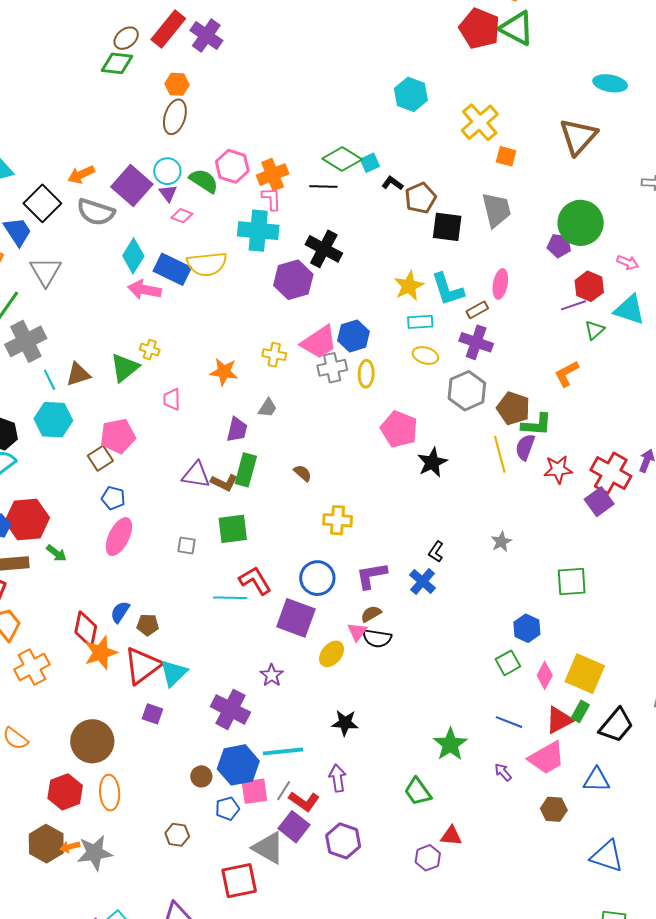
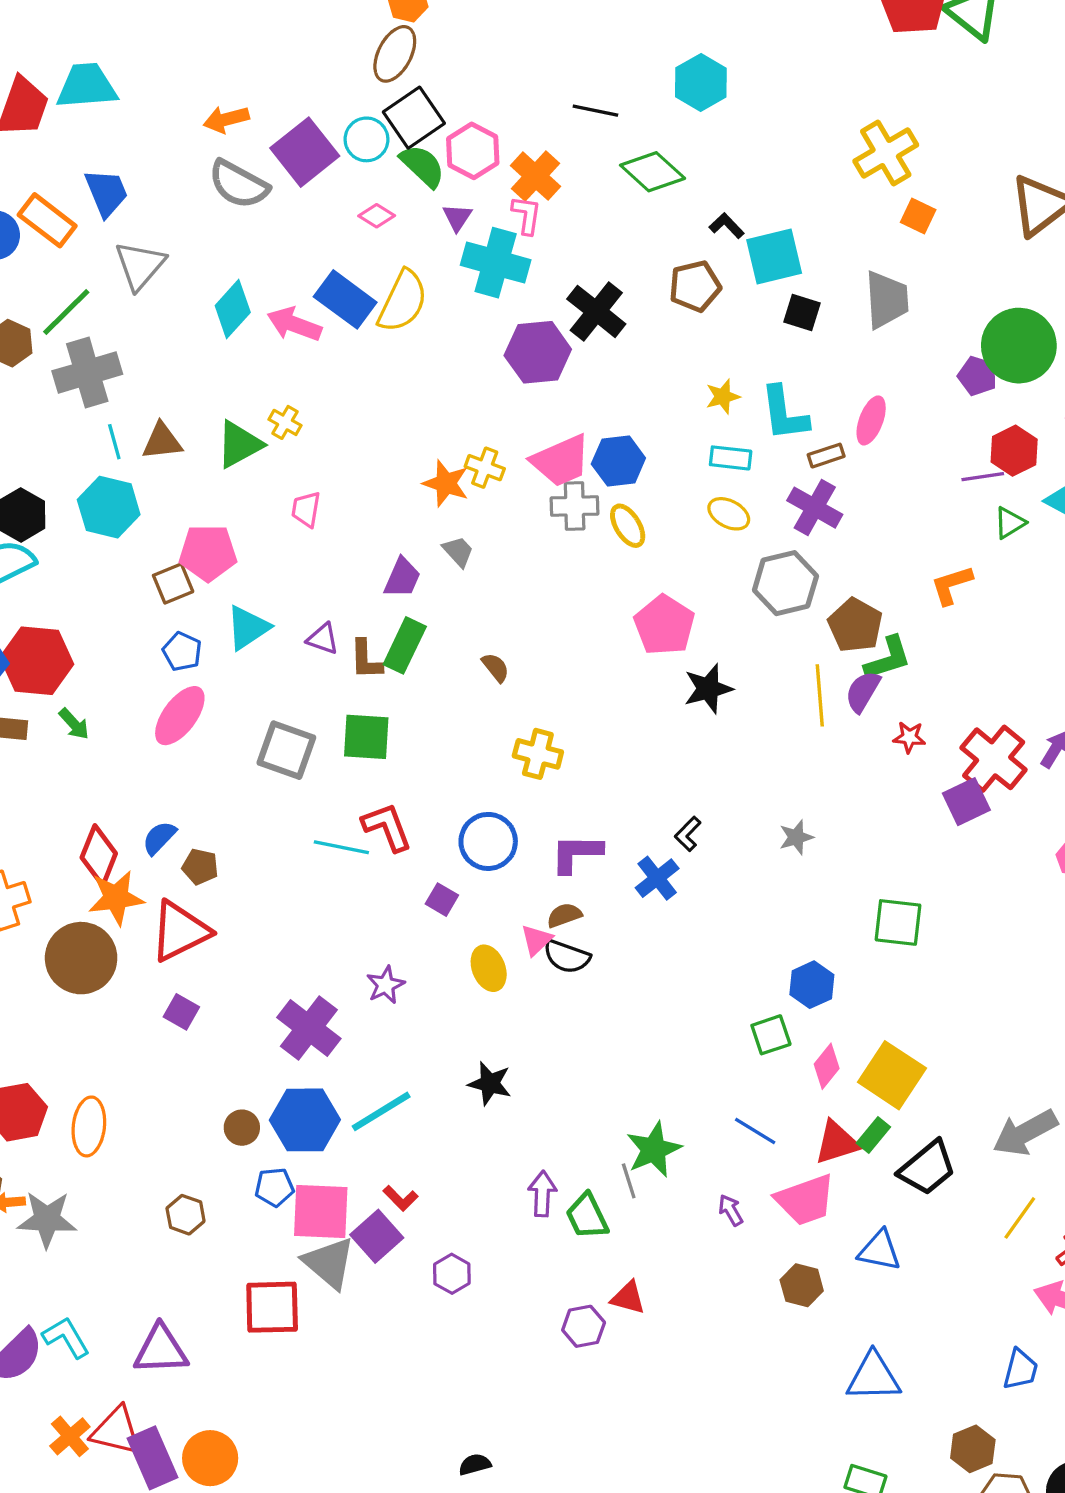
cyan hexagon: (411, 94) -> (701, 82), moved
cyan square: (370, 163) -> (774, 257), moved, size x1.8
orange cross: (273, 175) -> (535, 176), turned -36
black line: (323, 187) -> (595, 111), moved
purple triangle: (168, 193) -> (457, 217), moved
brown pentagon: (420, 198) -> (695, 286), moved
black square: (42, 203) -> (414, 118), moved
black square: (447, 227) -> (802, 313), size x0.7
cyan diamond: (133, 256) -> (233, 309), moved
yellow semicircle: (207, 264) -> (403, 301), turned -69
yellow star: (409, 286) -> (723, 397), size x0.7
orange star: (224, 372) -> (446, 483), moved
yellow ellipse: (366, 374) -> (628, 526), turned -44
gray trapezoid: (268, 408) -> (458, 552), turned -85
green L-shape: (536, 425) -> (888, 658), turned -32
red star: (558, 469) -> (909, 737), size x0.7
purple triangle: (196, 475) -> (323, 639), size x0.7
brown L-shape: (224, 483) -> (366, 659), turned 52
gray square: (186, 546) -> (286, 750), size x1.8
purple square: (296, 618) -> (442, 900), size x0.5
yellow ellipse: (332, 654) -> (489, 968), turned -72
cyan triangle: (174, 673) -> (248, 628), moved
brown circle: (92, 741) -> (81, 958), moved
cyan line: (283, 751) -> (381, 1111), turned -36
purple arrow: (338, 778) -> (542, 1194), moved
pink square: (254, 791) -> (321, 1211), moved, size x1.4
gray line: (284, 791) -> (629, 1181), moved, turned -60
red L-shape: (304, 801) -> (401, 1198), size x0.7
purple hexagon: (343, 841) -> (452, 1274), size x0.7
blue triangle: (607, 856) -> (873, 1377), turned -30

